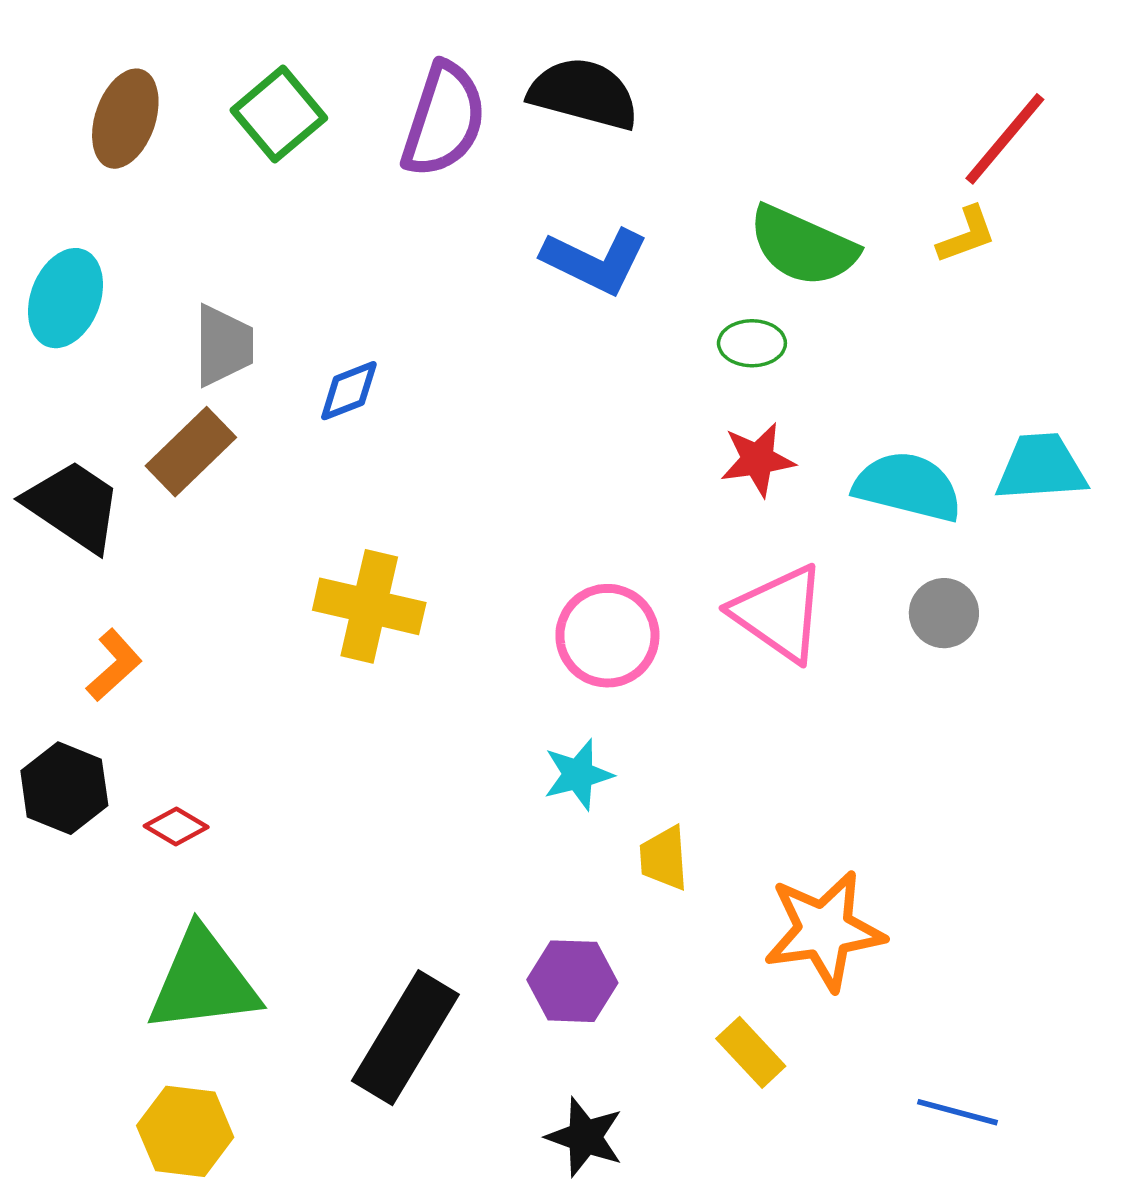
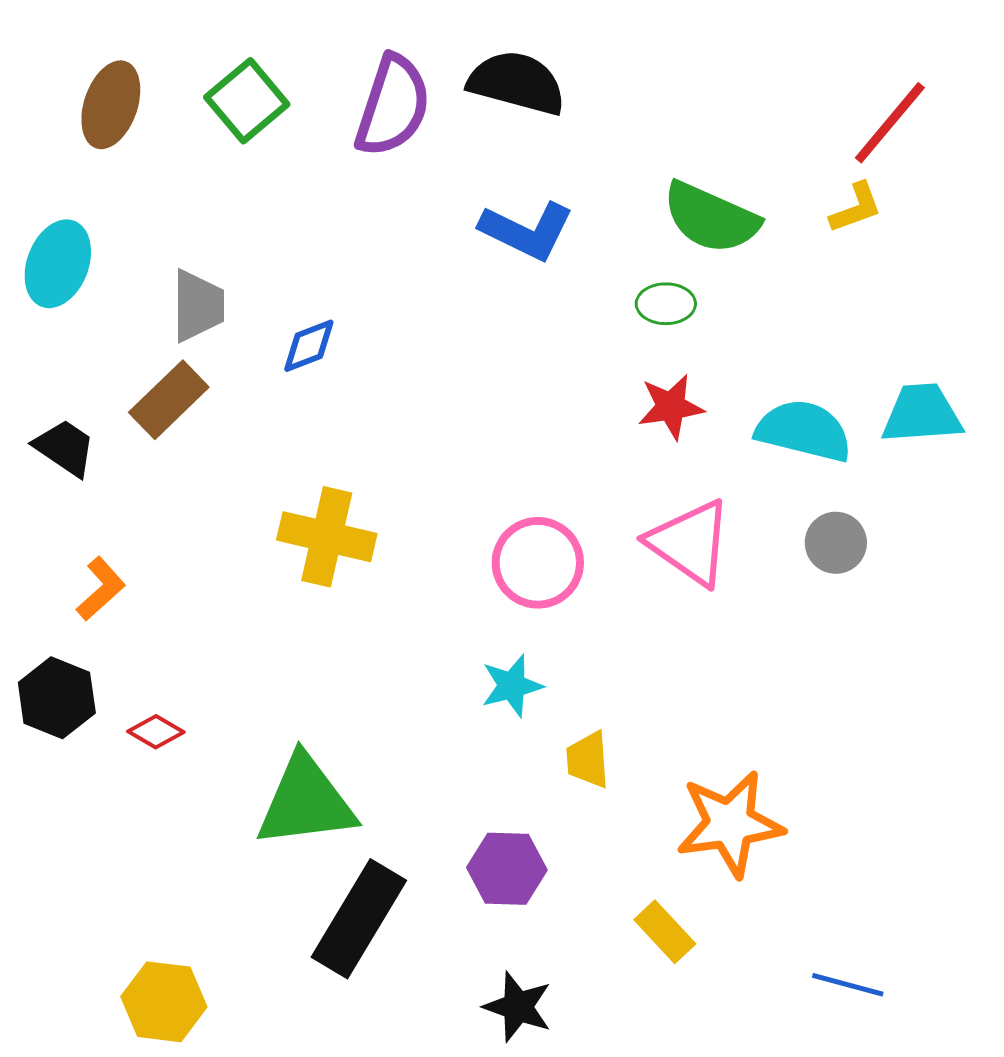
black trapezoid: (73, 506) -> (65, 448), size x0.7
green triangle: (203, 981) -> (306, 802), moved

